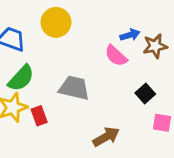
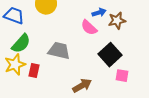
black square: (145, 93) -> (110, 55), size x1.6
red rectangle: (39, 116) -> (34, 71), turned 32

